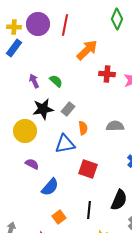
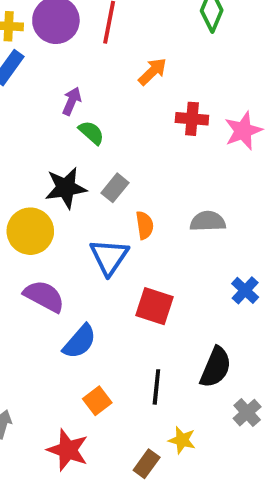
orange arrow: (87, 50) -> (152, 72), size x0.7
purple arrow: (34, 81) -> (72, 101), moved, turned 48
blue triangle: (65, 144) -> (109, 257), turned -45
purple semicircle: (32, 164) -> (44, 296), size x1.5

